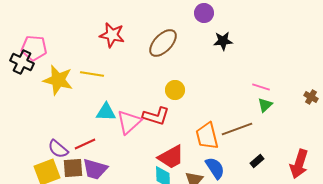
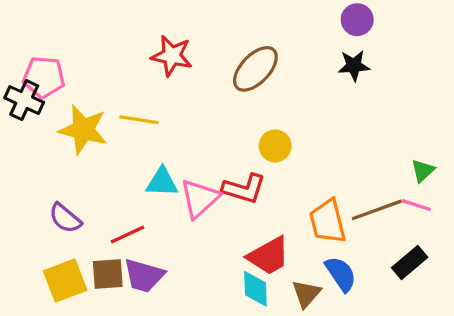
purple circle: (204, 13) -> (357, 20), moved
pink line: (261, 87) -> (416, 205), moved
purple semicircle: (58, 149) -> (65, 218), moved
black rectangle: (257, 161) -> (410, 262), size x1.5

